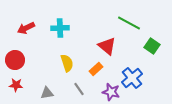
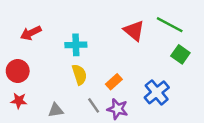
green line: (129, 23) -> (170, 25), moved
cyan cross: (60, 28) -> (76, 45), moved
red triangle: (107, 46) -> (134, 31), moved
purple star: (111, 92) -> (117, 109), moved

